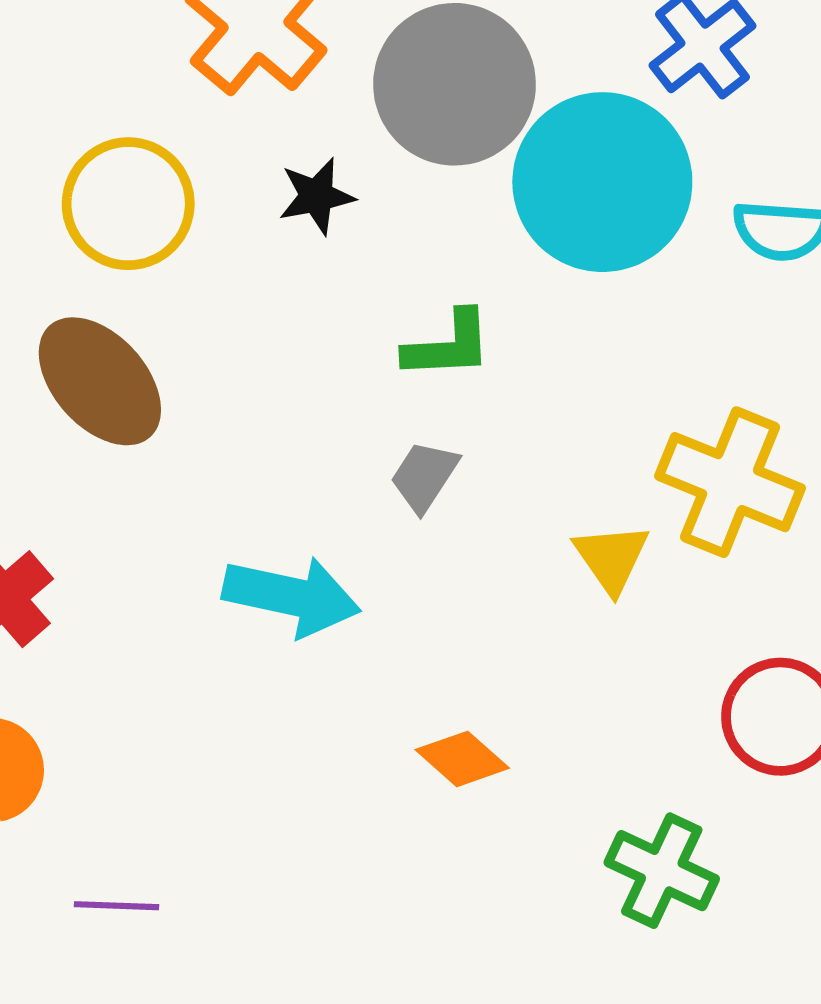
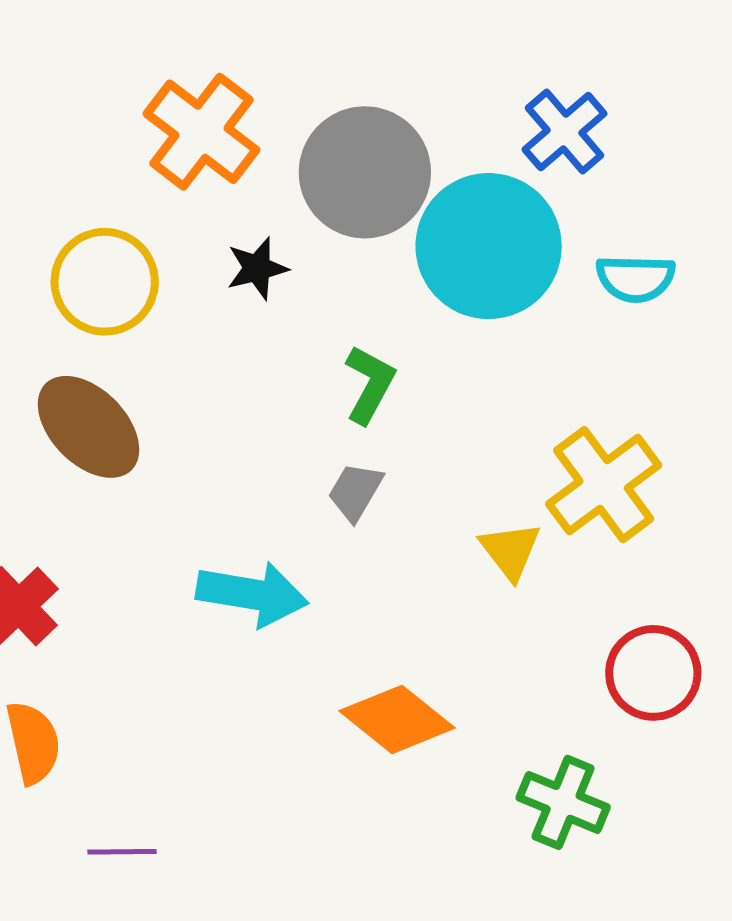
green L-shape: (448, 345) -> (370, 384), turned -56
yellow cross: (730, 482) -> (604, 485), turned 34
orange diamond: (462, 759) -> (397, 719), size x1.5

